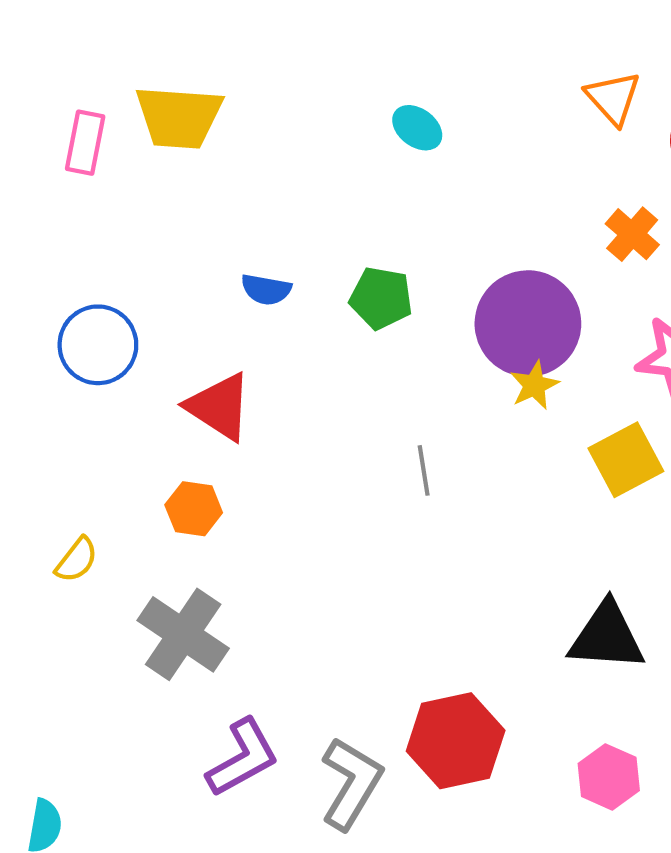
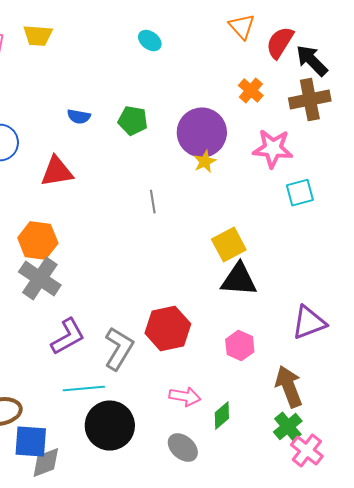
yellow trapezoid: (179, 117) -> (38, 36), size x0.7
red triangle: (219, 407) -> (57, 172), turned -42
yellow square: (626, 460) -> (229, 245), moved
orange hexagon: (194, 509) -> (38, 241), moved, size x1.5

